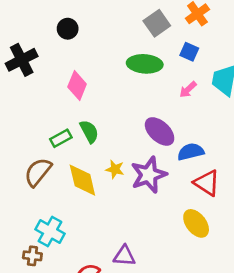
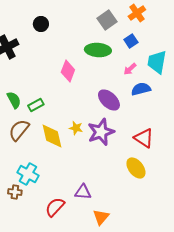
blue square: (189, 52) -> (131, 41), turned 32
pink diamond: (77, 85) -> (68, 71), moved
green semicircle: (89, 131) -> (14, 100), moved
blue semicircle: (191, 152) -> (141, 89), moved

